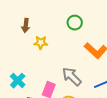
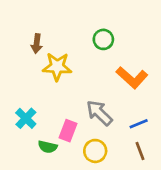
yellow star: (41, 43) -> (57, 67), size x1.5

